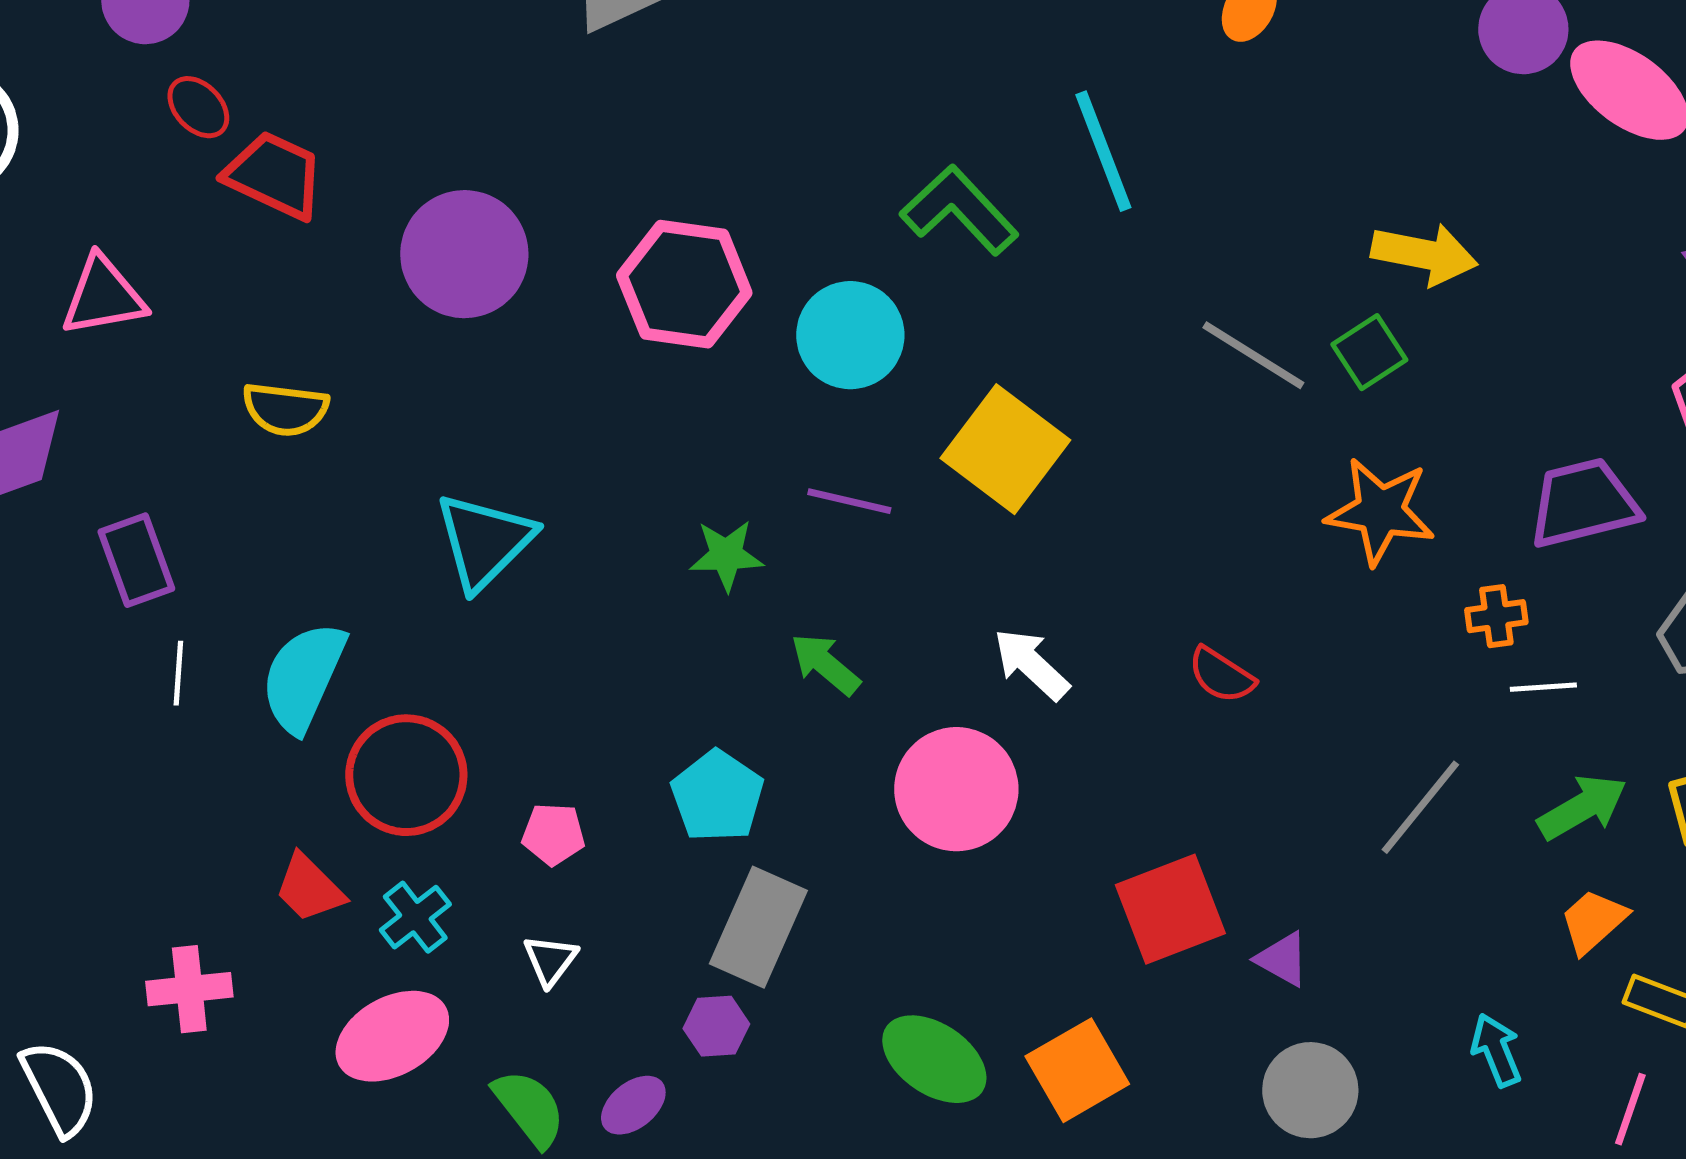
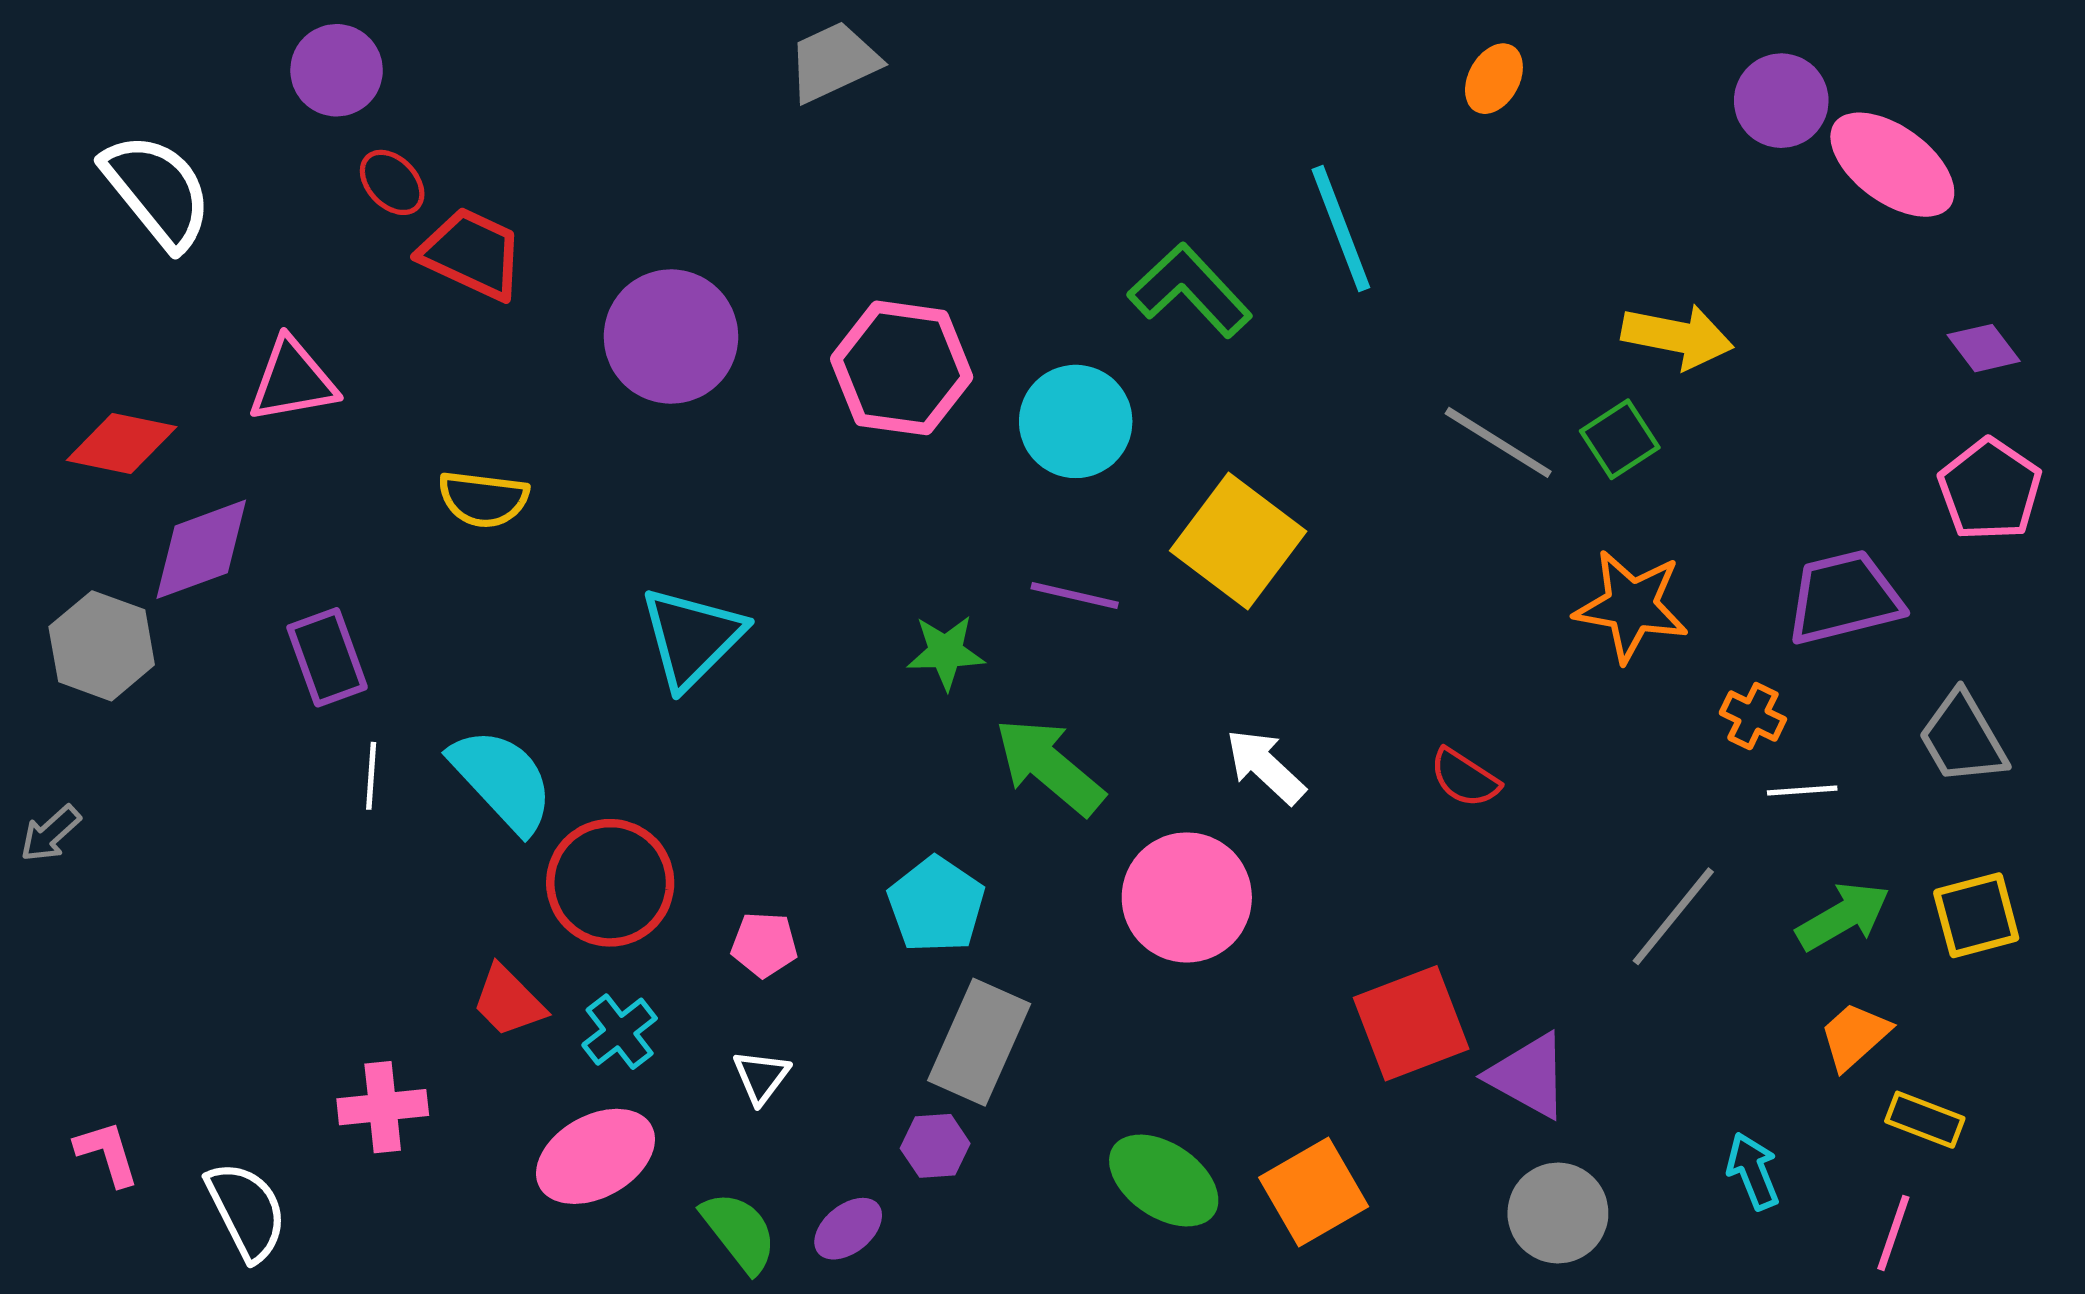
orange cross: (1496, 616) -> (1753, 716), turned 34
green arrow: (825, 664) -> (1049, 766), size x1.5
cyan semicircle: (303, 677) -> (502, 780), turned 113
purple triangle: (1282, 959) -> (1529, 1076), size x1.5

